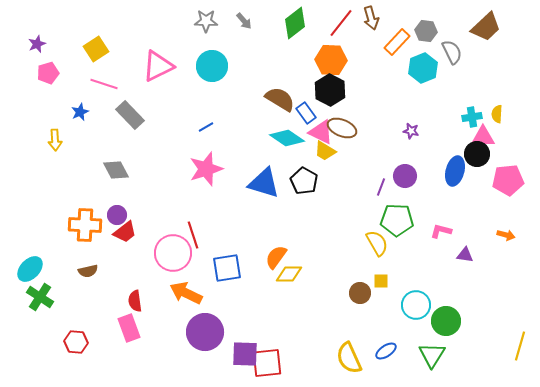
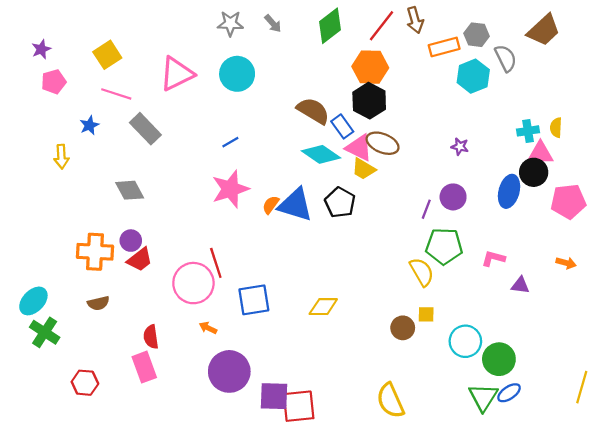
orange rectangle: (397, 42) -> (444, 47), turned 32
orange semicircle: (276, 257) -> (271, 205), moved, size x0.7
orange arrow: (186, 293) -> (208, 328), size x0.5
blue ellipse: (386, 351) -> (509, 393), moved

